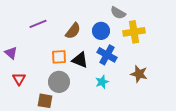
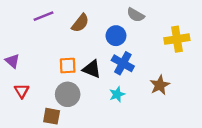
purple line: (38, 24) -> (43, 16), moved
brown semicircle: (73, 31) -> (80, 23), moved
yellow cross: (134, 32) -> (177, 39), moved
brown star: (139, 74) -> (160, 85), turned 30

